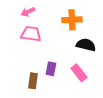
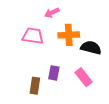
pink arrow: (28, 12) -> (52, 13), moved
orange cross: (72, 20) -> (69, 35), moved

